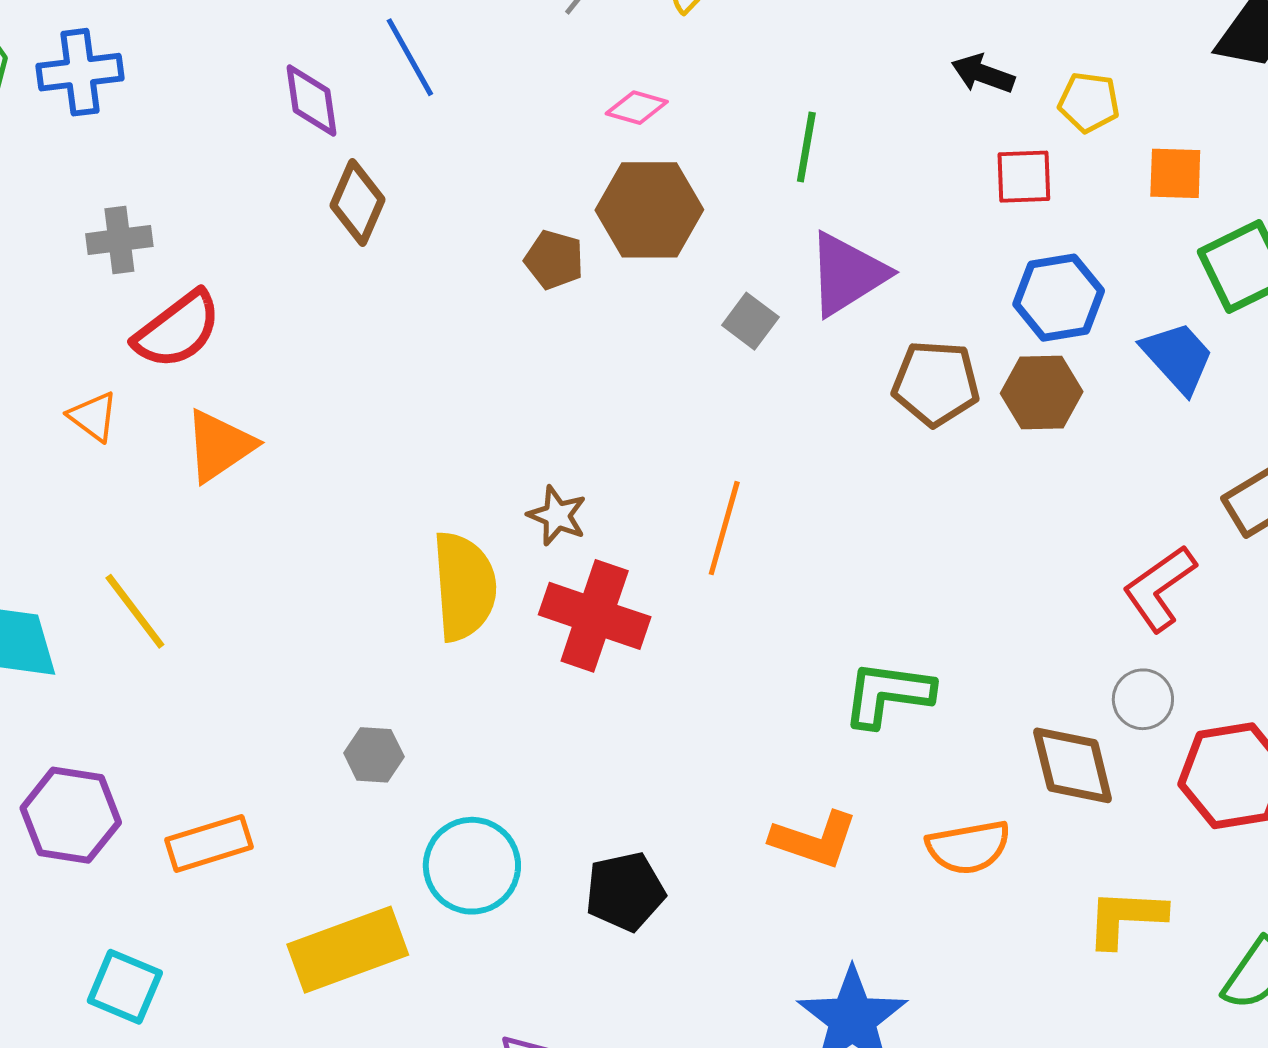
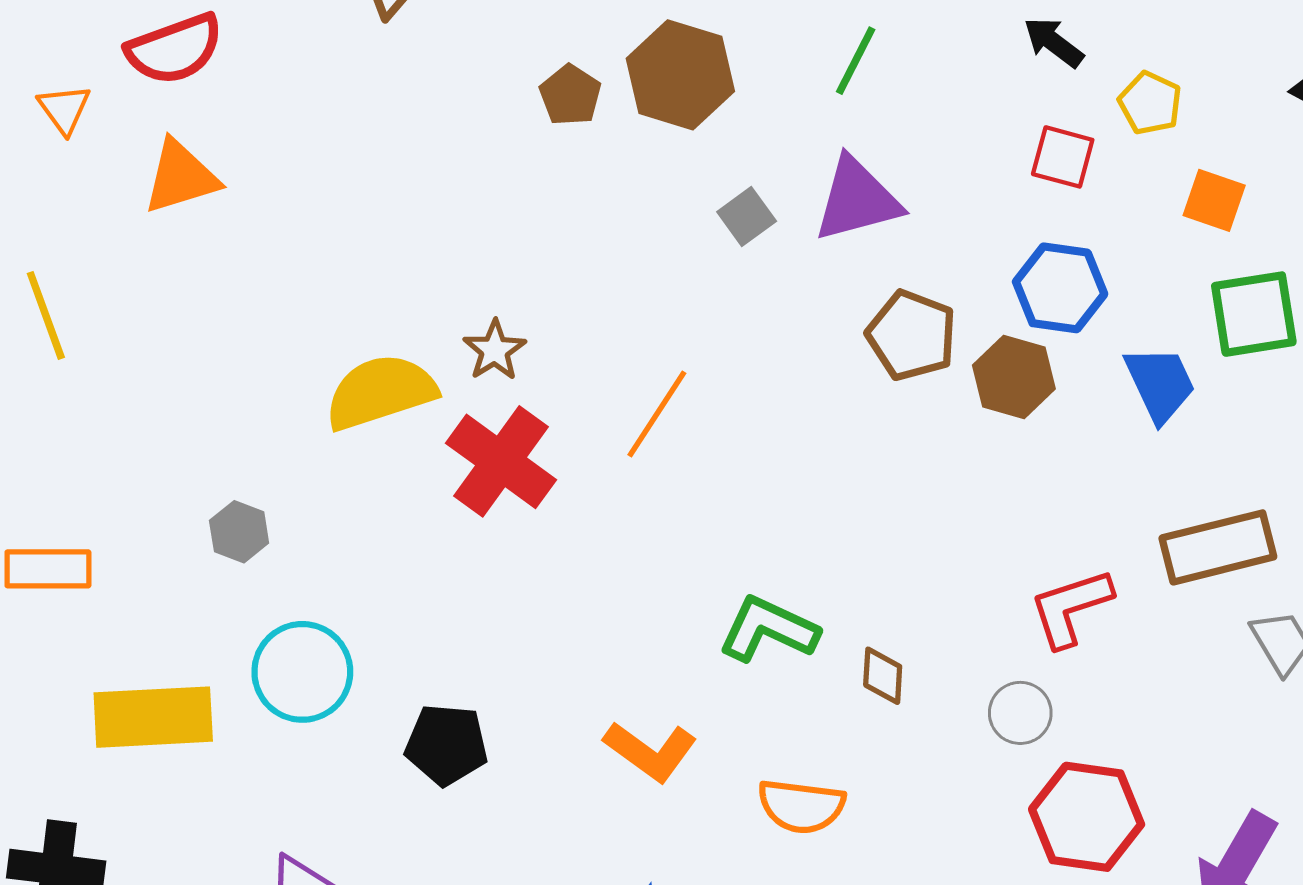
yellow semicircle: (464, 586) -> (381, 392), turned -121
brown diamond: (1073, 765) -> (883, 676), moved, size x0.6

